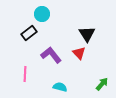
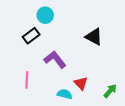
black triangle: (87, 34) -> (94, 37), turned -30
red triangle: (79, 53) -> (81, 83), moved

